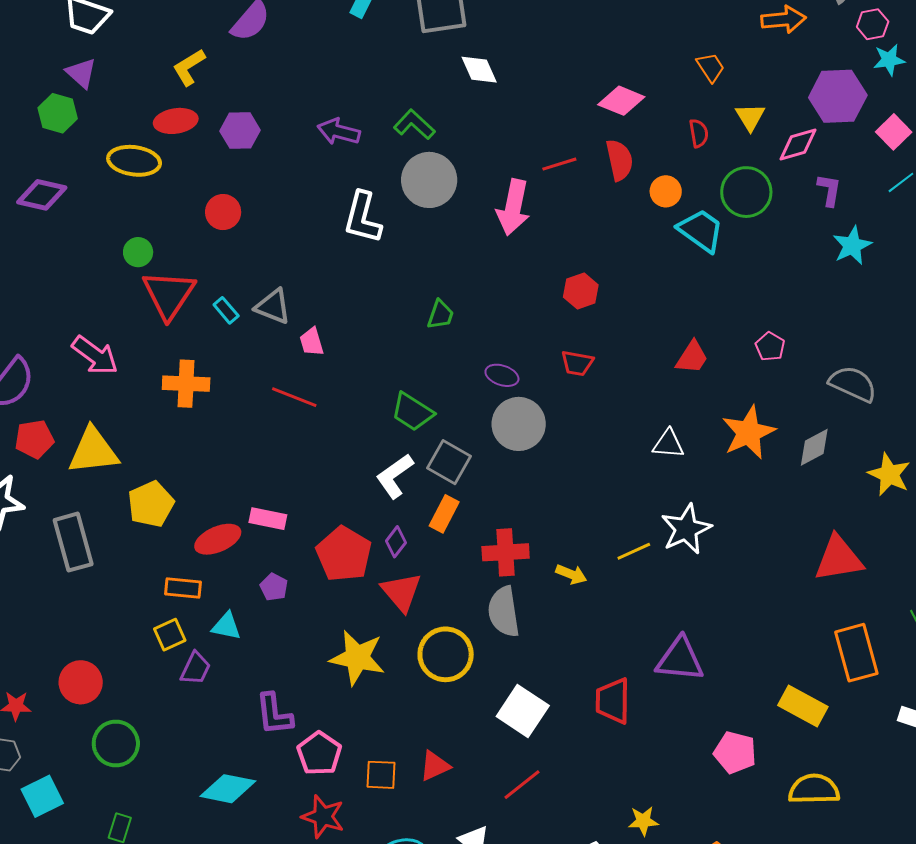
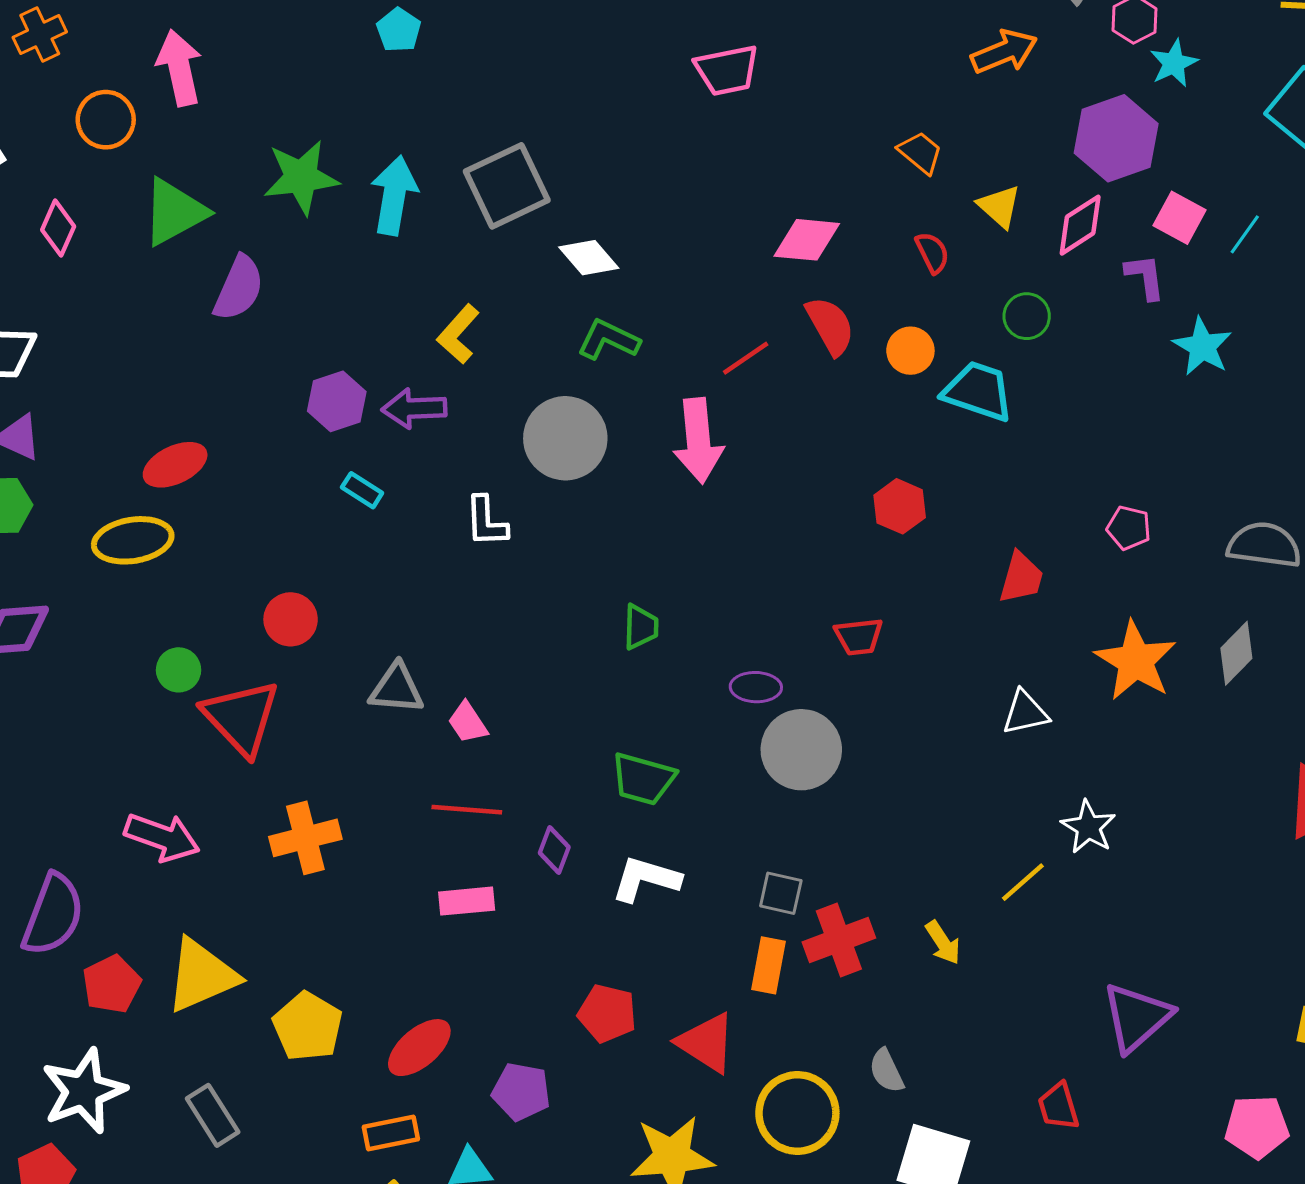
yellow L-shape: (189, 67) -> (458, 334), moved
green L-shape: (414, 125) -> (608, 340), moved
purple hexagon: (240, 131) -> (337, 401), moved
pink square: (894, 132) -> (1180, 218), moved
green circle: (746, 192) -> (1027, 316), size x0.6
red circle: (223, 212) -> (291, 619), moved
white L-shape: (363, 218) -> (486, 521), size x0.7
red hexagon: (581, 291) -> (900, 506), moved
cyan rectangle: (226, 310) -> (362, 490), moved
gray square: (449, 462) -> (781, 893), moved, size x0.7
white L-shape: (395, 476) -> (646, 879), turned 69
orange rectangle: (444, 514) -> (768, 965), moved
pink rectangle: (268, 519) -> (467, 901), moved
white star: (686, 529) -> (1088, 827), size x0.7
gray rectangle: (73, 542) -> (213, 1115), size x0.7
purple diamond: (396, 542) -> (554, 850), moved
red pentagon: (344, 554) -> (607, 1013), size x0.7
yellow arrow: (571, 574) -> (943, 943), turned 52
purple pentagon: (274, 587) -> (521, 1092), size x1.4
gray semicircle: (504, 612) -> (886, 1071), moved, size x0.6
purple triangle: (680, 659) -> (1137, 1017), turned -30
red trapezoid: (613, 701) -> (1058, 1106), size x0.7

